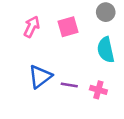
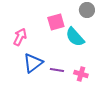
pink arrow: (32, 27) -> (20, 37), moved
cyan semicircle: (106, 50) -> (75, 37), moved, turned -30

